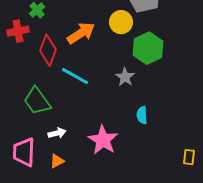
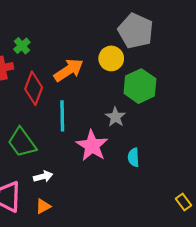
cyan line: (75, 76) -> (62, 116), turned 60
pink star: (103, 140) -> (92, 146), moved
yellow rectangle: (189, 157) -> (183, 202), turned -42

